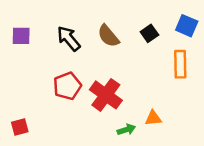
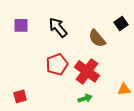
brown semicircle: (108, 36) -> (97, 38), moved
green arrow: (126, 130) -> (85, 98), moved

